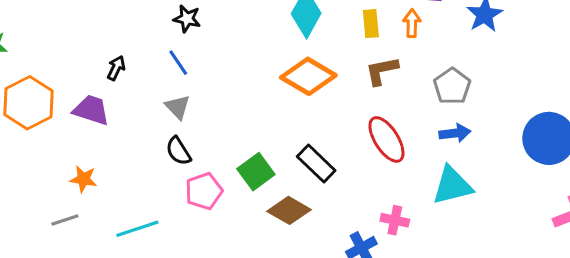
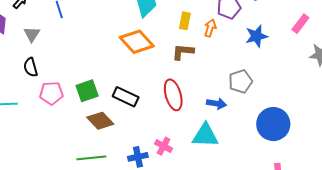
gray pentagon: (452, 86) -> (240, 81), moved
gray triangle: (178, 107) -> (32, 34), moved
black semicircle: (178, 151) -> (31, 67), moved
black rectangle: (316, 163) -> (126, 97), turned -35

